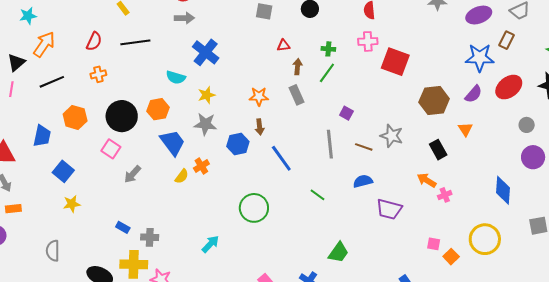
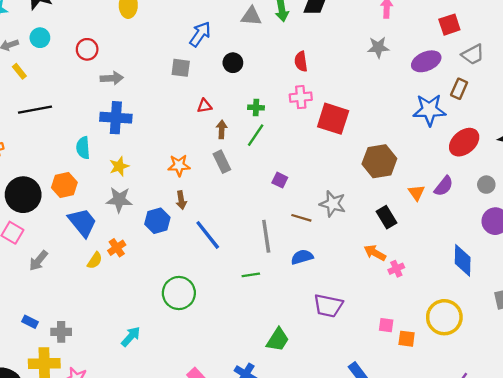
gray arrow: (184, 18) -> (112, 78), moved
blue cross: (206, 52) -> (116, 118), turned -32
cyan semicircle: (176, 77) -> (83, 148), turned 72
purple semicircle: (473, 94) -> (444, 186), moved
gray line: (330, 144) -> (266, 236), moved
green line: (317, 195) -> (251, 275), turned -42
purple trapezoid: (389, 209) -> (328, 306), moved
orange square: (451, 257) -> (407, 339), turned -35

